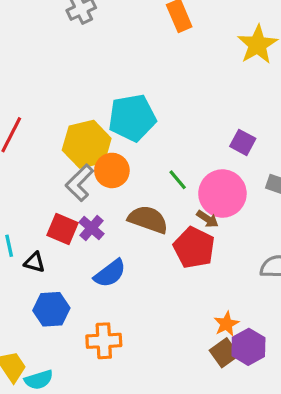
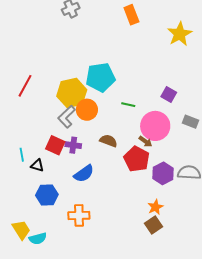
green line: (178, 180) -> (128, 105), moved, turned -40
brown semicircle: (148, 219) -> (108, 141), size x0.7
purple cross: (92, 228) -> (73, 145), turned -35
purple hexagon: (248, 347) -> (163, 173), moved

